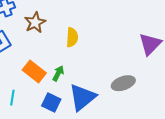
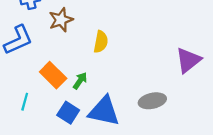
blue triangle: (82, 97) -> (104, 111), turned 44

